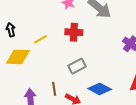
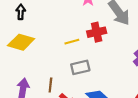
red cross: (74, 32) -> (97, 32), moved, turned -30
yellow line: (41, 39) -> (72, 42), moved

